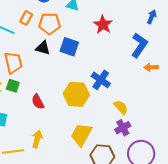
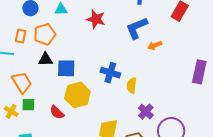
blue L-shape: (139, 45) -> (137, 28), turned -130
blue square: (69, 47) -> (66, 68), moved
yellow hexagon: (76, 94) -> (77, 95), moved
yellow semicircle: (121, 107) -> (132, 85), moved, turned -112

